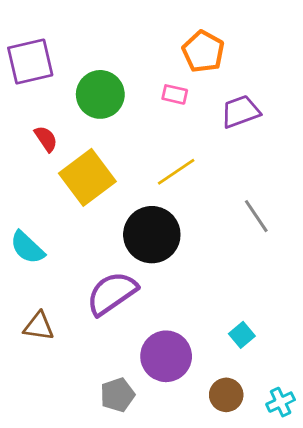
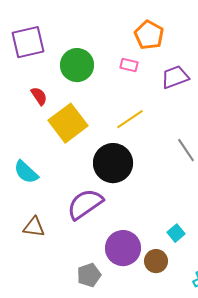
brown circle: (226, 395) -> (156, 261), moved

